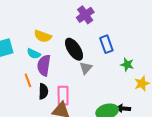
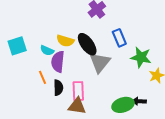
yellow semicircle: (43, 36) -> (65, 41), moved
green star: (127, 65) -> (141, 57), size x1.5
gray triangle: (86, 68) -> (100, 62), size x1.6

